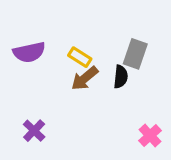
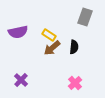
gray rectangle: (135, 54) -> (85, 17), moved
pink cross: (150, 136) -> (75, 83), moved

